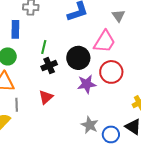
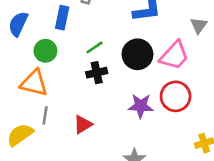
green line: (44, 47) -> (94, 47), turned 32
black circle: (78, 58) -> (137, 54), moved
red triangle: (46, 97) -> (83, 124), moved

